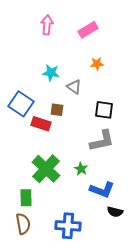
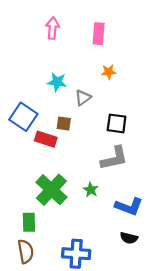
pink rectangle: (88, 30) -> (99, 34), turned -54
gray triangle: (74, 87) -> (83, 98), turned 49
blue L-shape: (102, 190) -> (129, 207), moved

